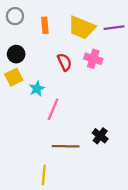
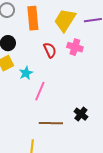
orange rectangle: (45, 25) -> (33, 18), size x1.6
yellow trapezoid: (82, 28) -> (65, 20), turned 100

